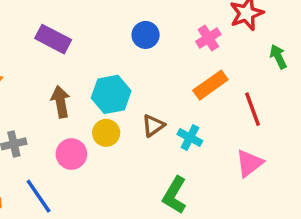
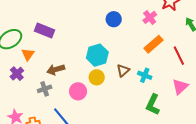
purple rectangle: (53, 39) -> (44, 31), moved
brown arrow: (61, 102) -> (56, 70), moved, turned -90
green L-shape: (175, 195) -> (153, 105), moved

